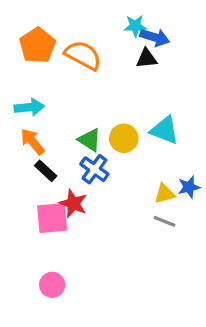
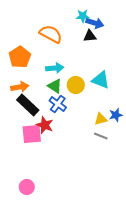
orange pentagon: (37, 45) -> (20, 57), moved
cyan arrow: (29, 107) -> (55, 68), moved
orange arrow: (33, 142) -> (20, 87), turned 120
black rectangle: (46, 171) -> (28, 105), size x1.6
pink circle: (52, 285) -> (27, 187), moved

